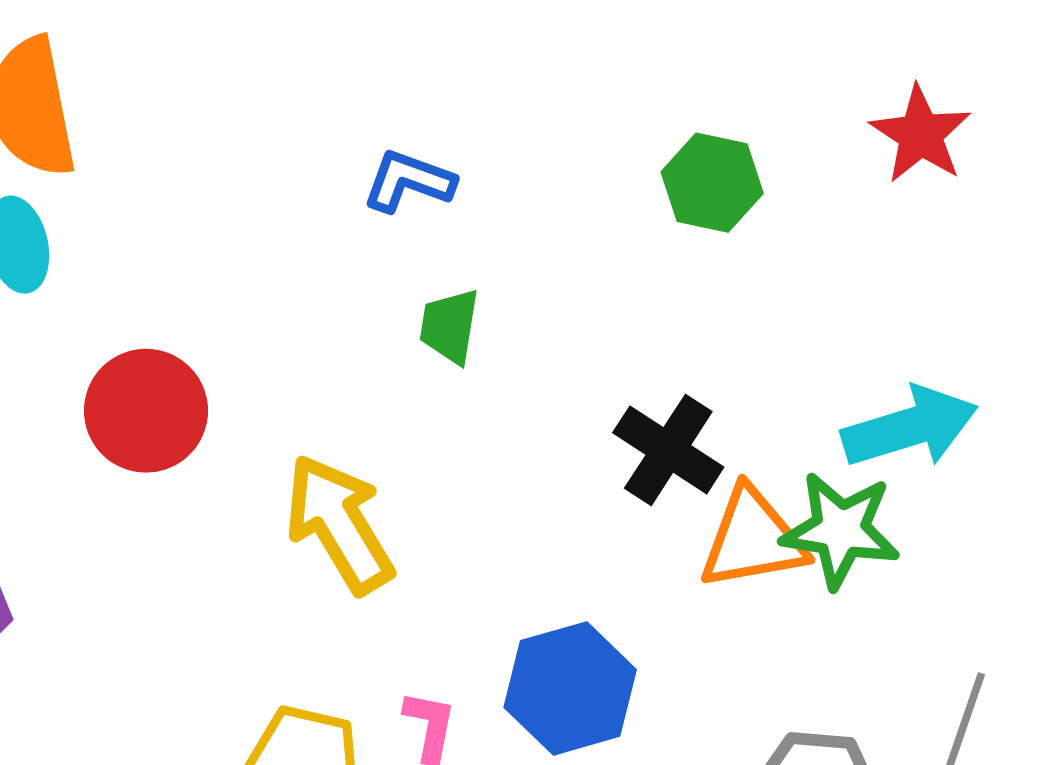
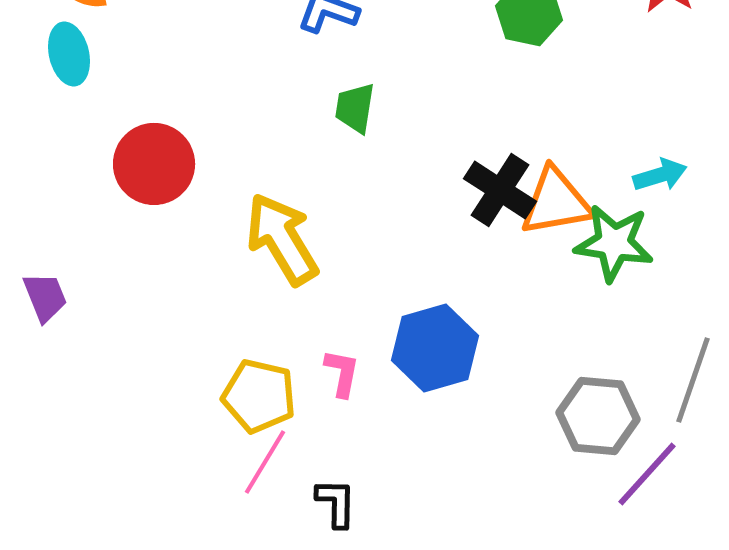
cyan arrow: (910, 427) -> (660, 175), size x0.6
orange triangle: (753, 539) -> (556, 202), moved

